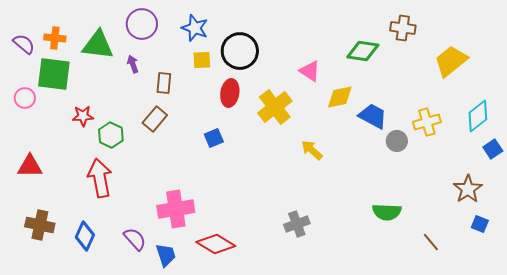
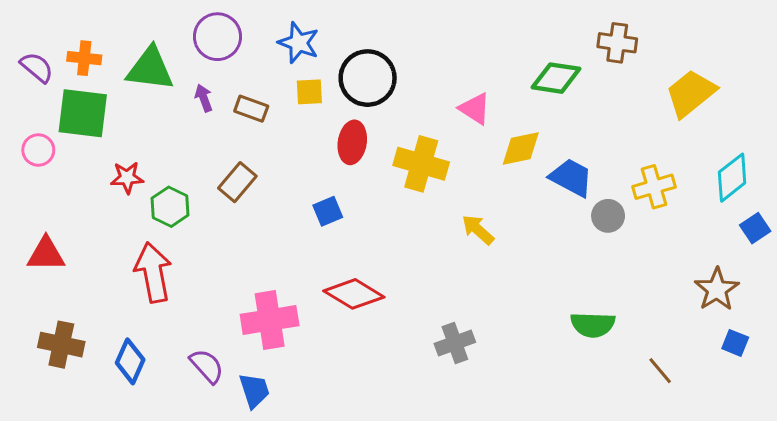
brown rectangle: (164, 83) -> (251, 109), moved, turned -75
yellow cross: (275, 107) -> (421, 164), turned -36
red diamond: (216, 244) -> (354, 294), moved

